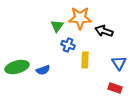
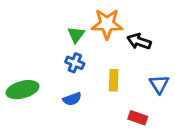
blue cross: (68, 45) -> (75, 63), moved
blue semicircle: (43, 70) -> (72, 99), moved
red rectangle: (115, 88) -> (138, 118), moved

